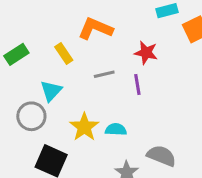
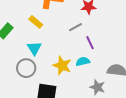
gray line: (104, 74) -> (75, 27), moved
purple line: (137, 85) -> (90, 43), moved

